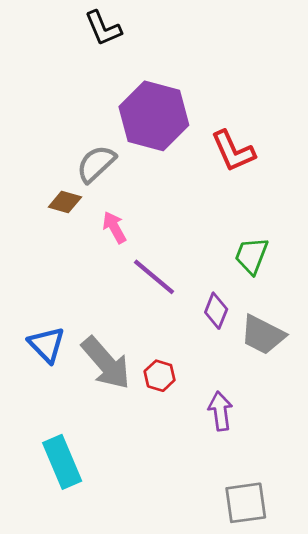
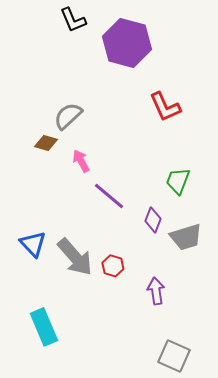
purple hexagon: (154, 116) -> (127, 43), moved
gray trapezoid: (263, 335) -> (186, 237), turned -44
gray square: (246, 503) -> (174, 356), turned 32

